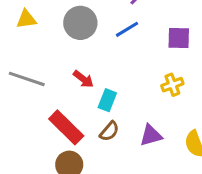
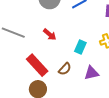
cyan rectangle: (107, 100) -> (80, 47), moved

